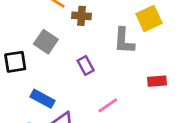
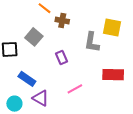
yellow square: (149, 18) -> (112, 28), turned 30
red rectangle: (157, 81) -> (113, 75), size x1.5

